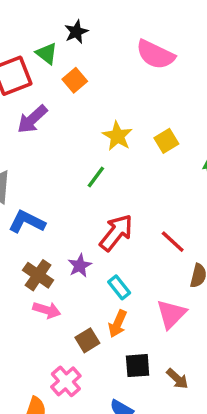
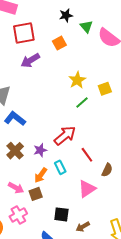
green triangle: (47, 53) -> (86, 27), moved
green line: (96, 177) -> (82, 102), moved
red line: (173, 242) -> (87, 155), moved
pink arrow: (47, 310) -> (16, 188), moved
orange arrow: (118, 324) -> (41, 175), moved
brown arrow: (177, 379) -> (83, 227), turned 96

